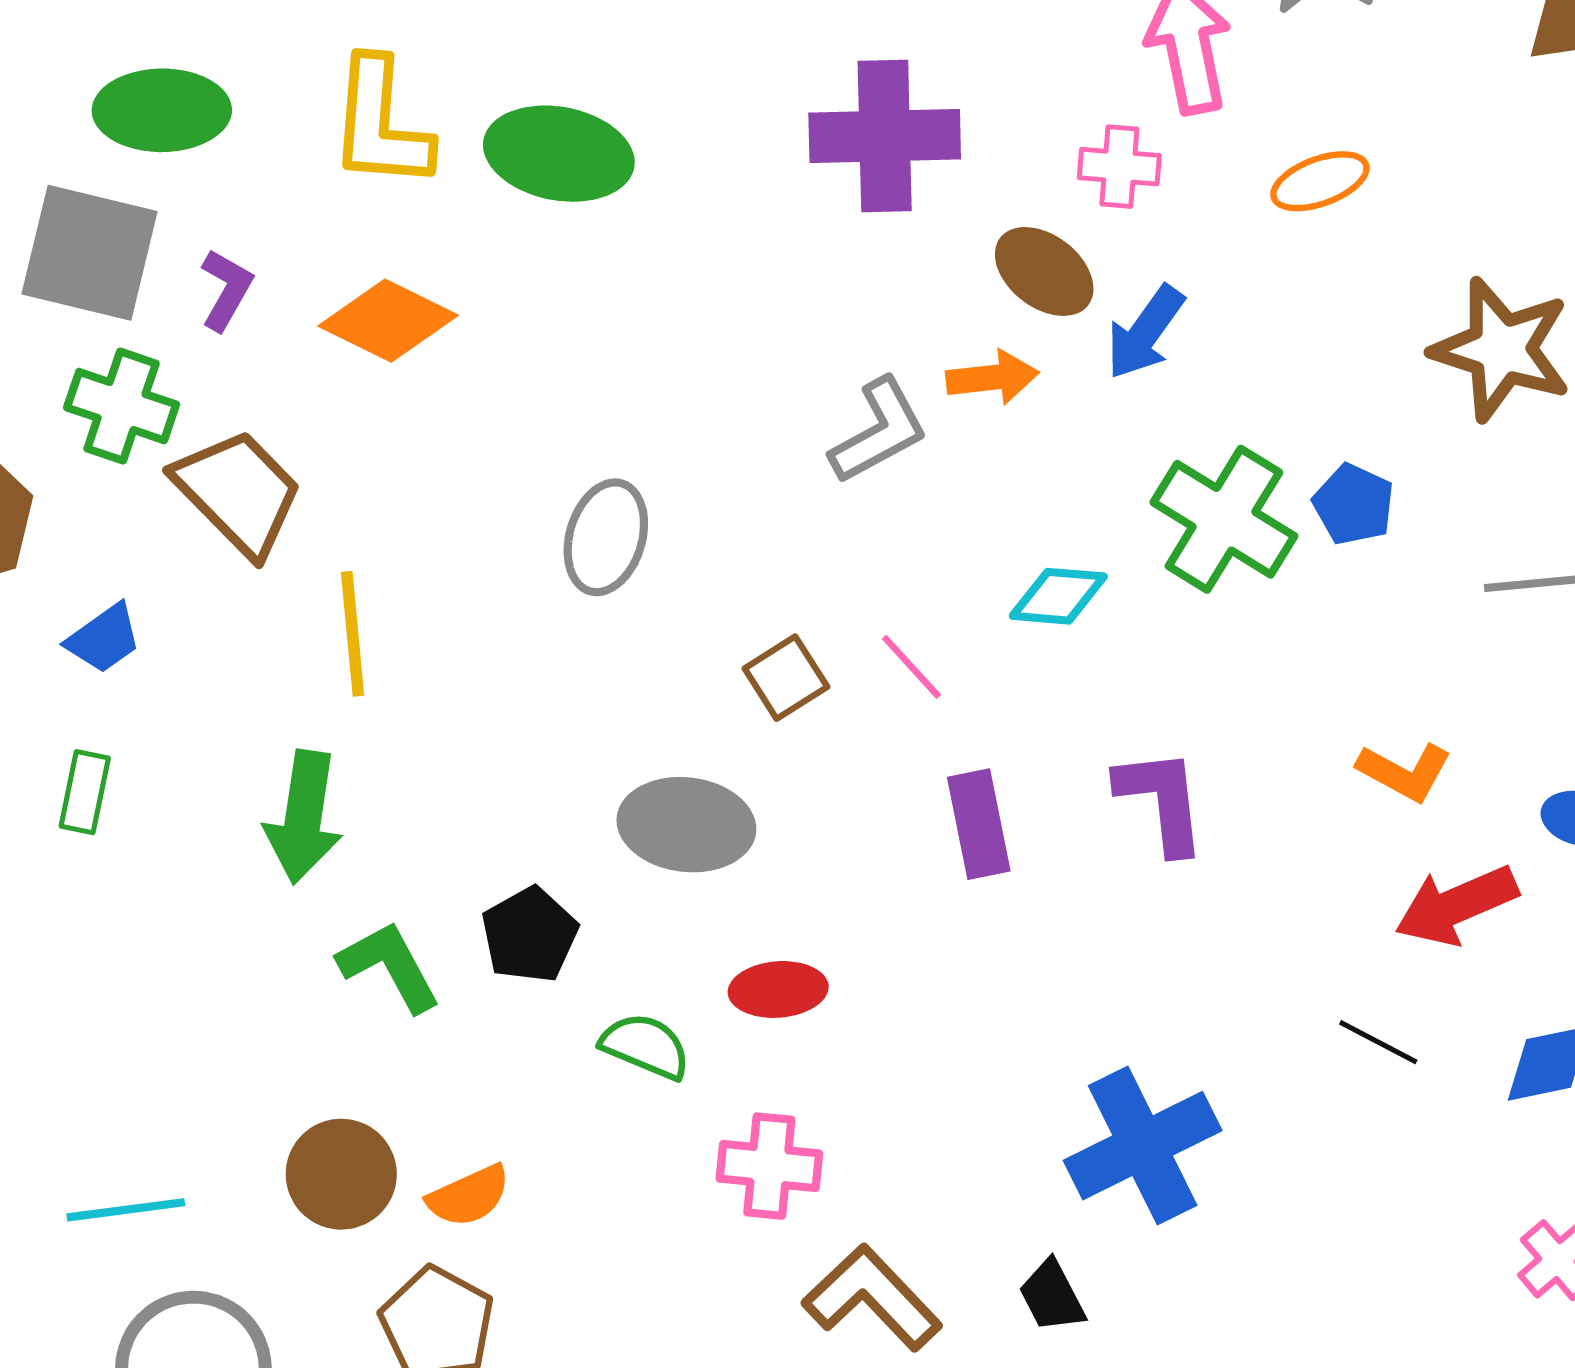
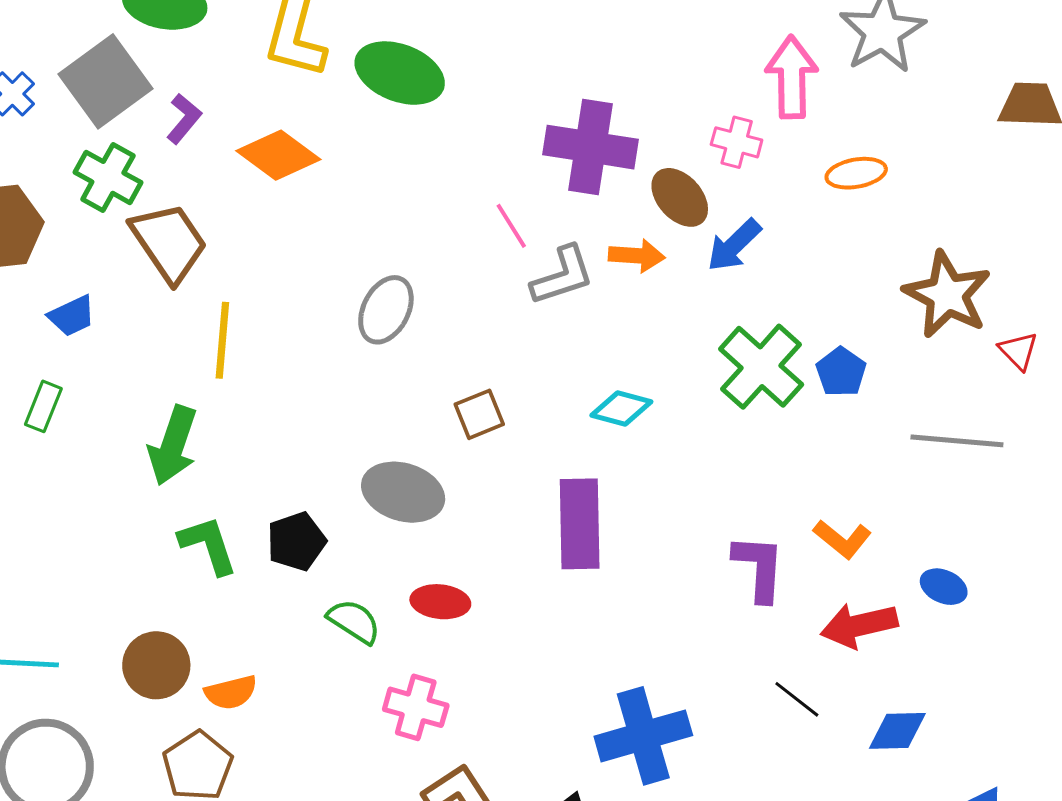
purple cross: (885, 136) -> (591, 147), moved
gray square: (90, 253) -> (105, 81), turned 30
cyan diamond: (1058, 596) -> (621, 409), moved
pink line: (911, 667) -> (511, 226), moved
purple L-shape: (1161, 800) -> (759, 568), moved
purple rectangle: (979, 824) -> (580, 524), size x1.4

